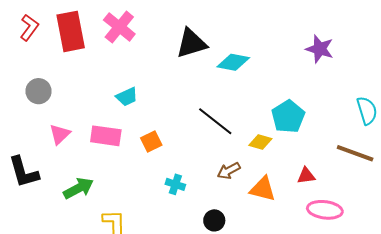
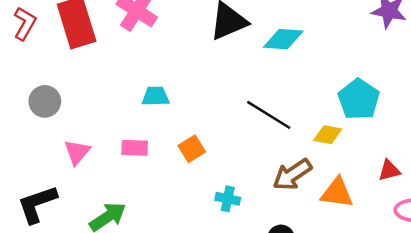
cyan trapezoid: (127, 97) -> (156, 96), turned -150
pink rectangle: (106, 136) -> (135, 148), size x0.7
brown arrow: (229, 171) -> (292, 175), size x1.4
black L-shape: (24, 172) -> (37, 204), turned 93

